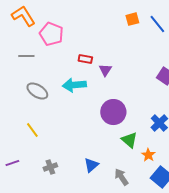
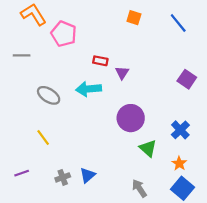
orange square: (132, 19) -> (134, 18), moved, turned 32
gray line: (26, 56) -> (22, 55), moved
orange star: (148, 155) -> (179, 163), moved
blue triangle: (91, 165) -> (87, 175), moved

